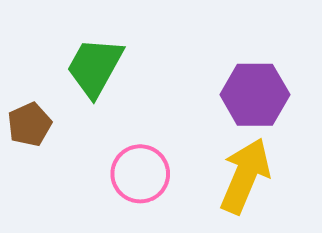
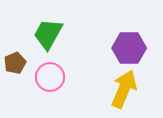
pink circle: (140, 174) -> (50, 77), moved

